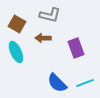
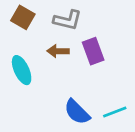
brown square: (17, 24) -> (23, 17), moved
purple rectangle: (76, 48) -> (93, 51), moved

